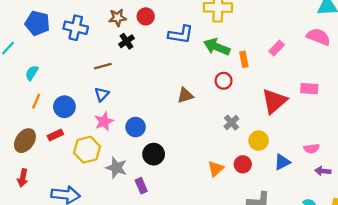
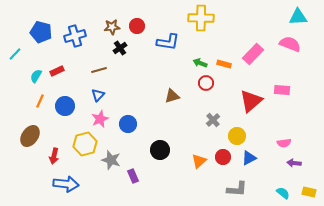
blue cross: (76, 28) -> (75, 36), turned -30
green arrow: (217, 47) -> (200, 63), moved, size x0.6
pink rectangle: (277, 48) -> (253, 54), size x1.5
orange rectangle: (244, 59) -> (224, 64), turned -64
red rectangle: (55, 135) -> (57, 71), moved
black circle: (154, 154) -> (160, 150), moved
blue triangle: (282, 162) -> (249, 158), moved
red arrow: (23, 178) -> (54, 156), moved

